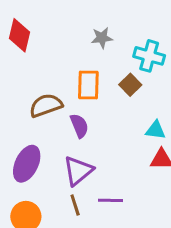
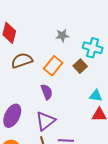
orange rectangle: (88, 85) -> (53, 66), turned 36
brown semicircle: (46, 105) -> (22, 60), moved

